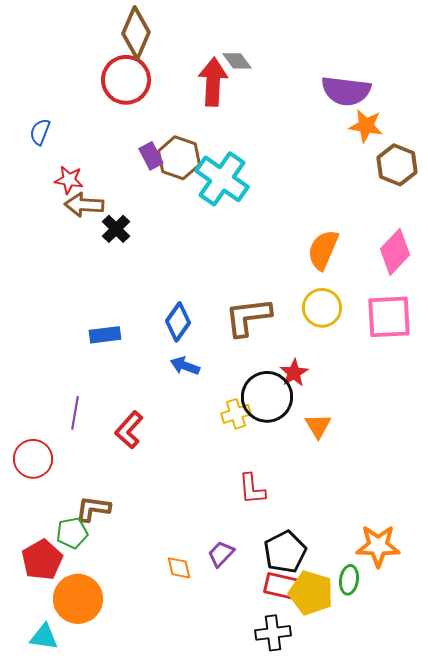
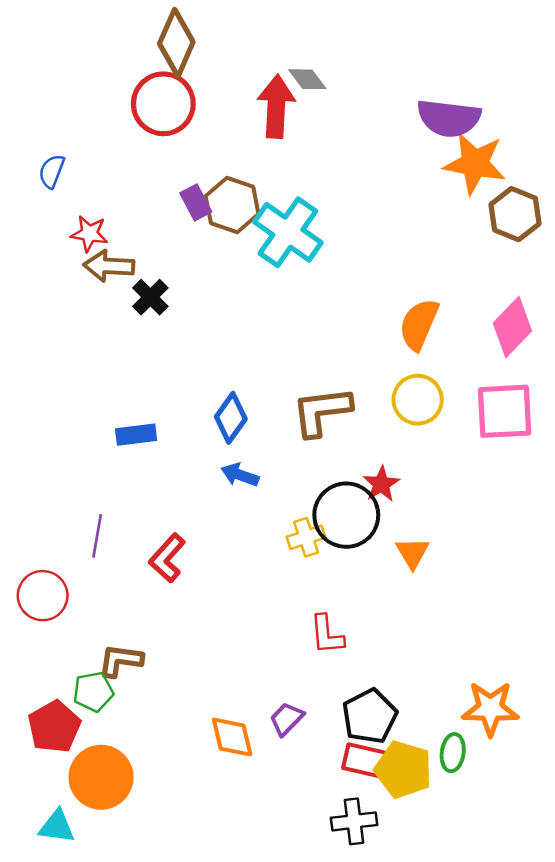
orange star: (366, 126) -> (475, 163), size x1.4
orange diamond: (179, 568) -> (232, 737), size x1.4

